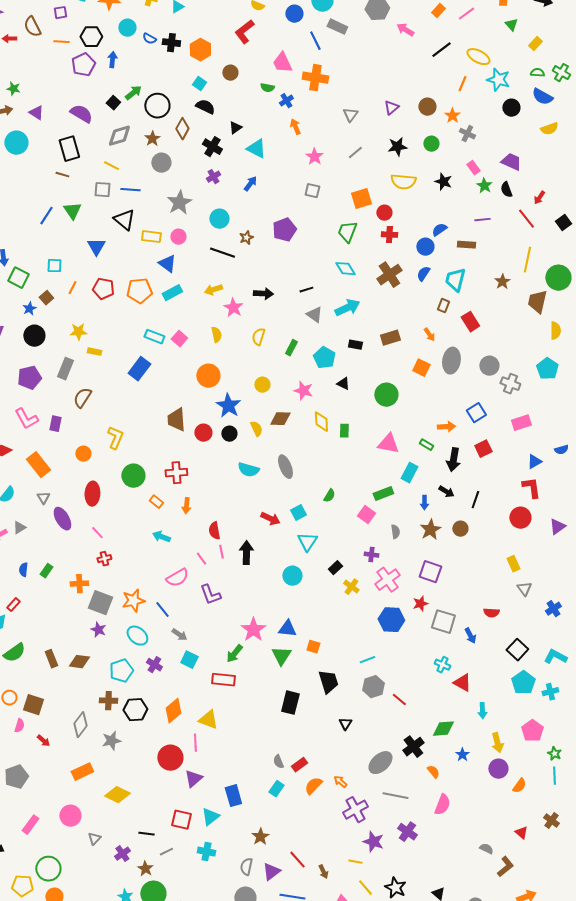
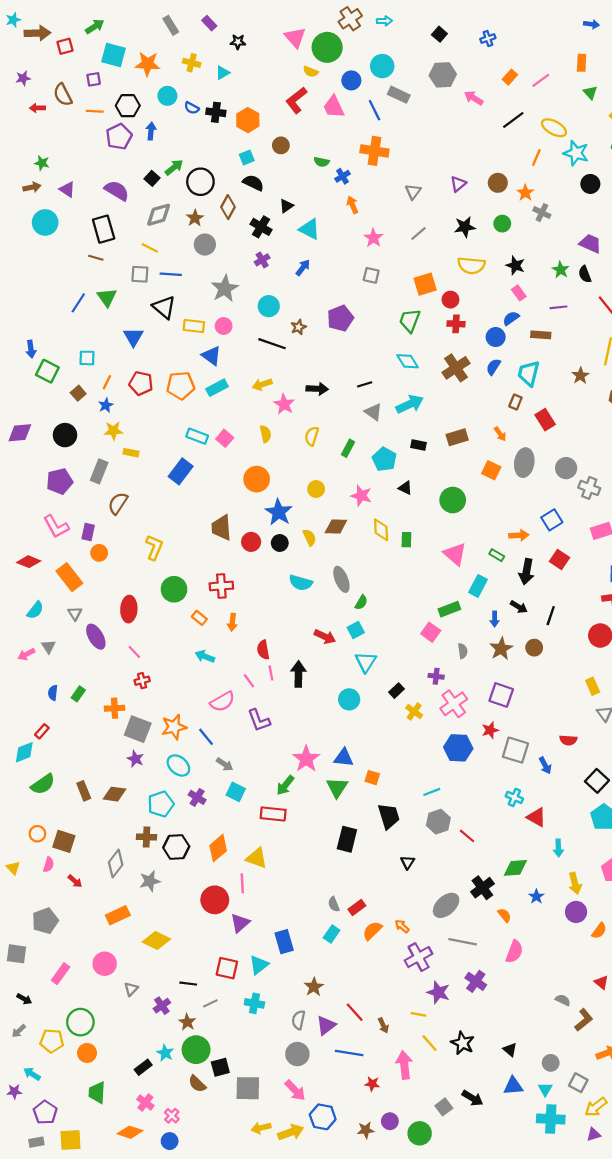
pink trapezoid: (282, 63) -> (334, 107), moved
cyan square: (199, 84) -> (247, 157), turned 32
pink rectangle: (473, 168) -> (519, 293), moved
blue star: (29, 309) -> (106, 405), moved
pink triangle: (388, 444) -> (455, 554), turned 30
red square: (483, 449) -> (560, 560), turned -30
orange circle: (83, 454) -> (99, 553), moved
green semicircle: (329, 496) -> (361, 602), moved
gray triangle: (19, 528) -> (48, 647), turned -32

